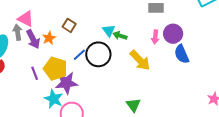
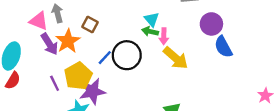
cyan triangle: (109, 31) -> (152, 19), moved
gray arrow: (18, 32) -> (57, 13), moved
pink arrow: (155, 37) -> (164, 36), moved
orange star: (49, 38) -> (68, 41), size x1.5
yellow pentagon: (55, 69) -> (78, 76), turned 30

